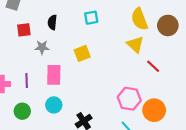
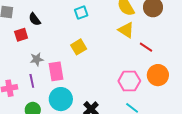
black semicircle: (52, 22) -> (35, 19), moved, turned -32
gray star: (42, 47) -> (37, 59), moved
cyan circle: (54, 105) -> (61, 99), size x1.5
orange circle: (154, 110) -> (158, 75), moved

